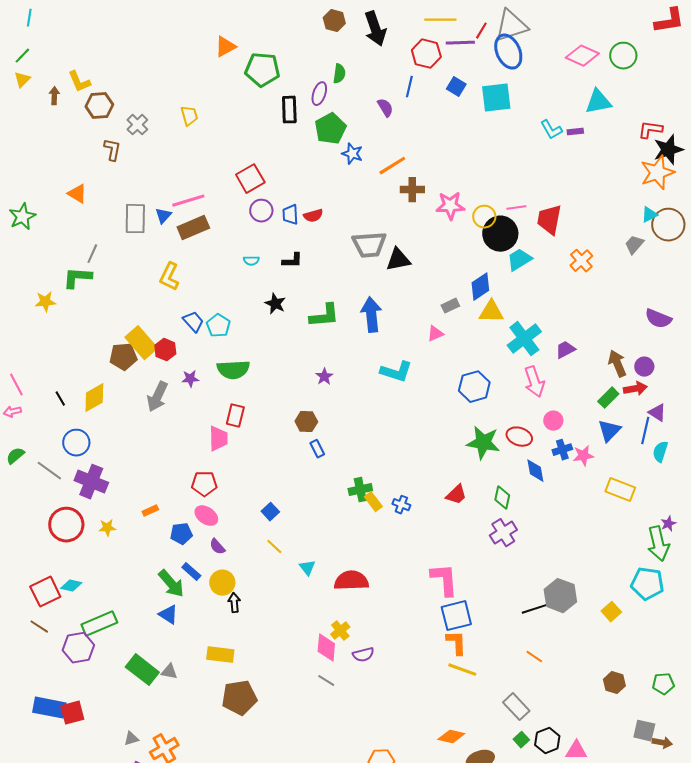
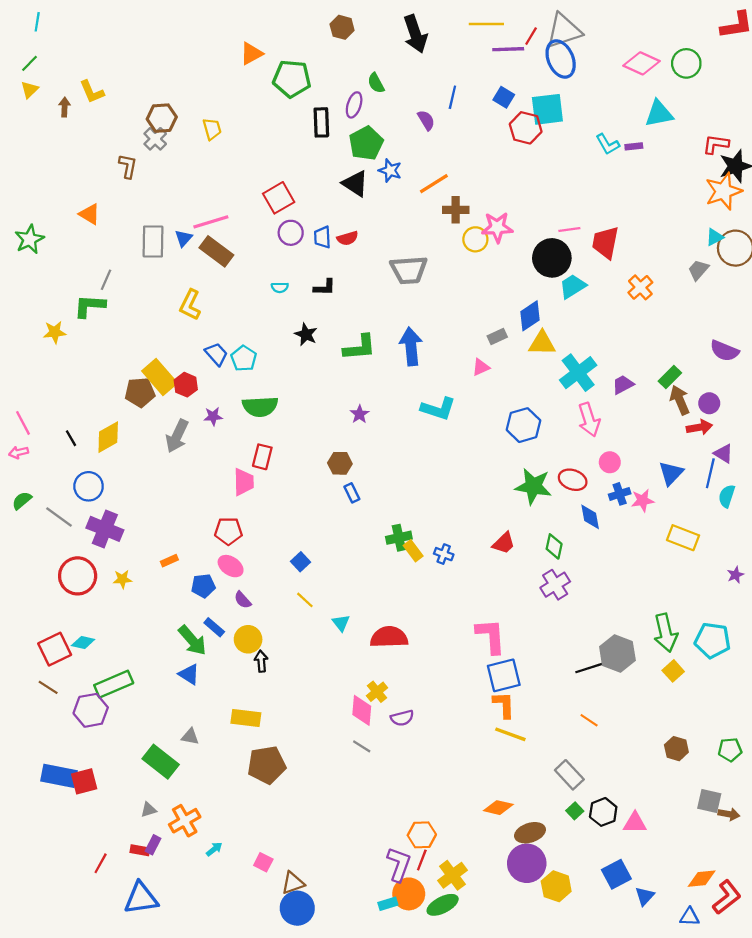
brown hexagon: (334, 21) -> (342, 27), moved
red hexagon: (426, 54) -> (526, 128), moved
green semicircle: (339, 74) -> (376, 83), turned 144
brown hexagon: (99, 106) -> (162, 118), moved
yellow circle: (484, 217) -> (475, 239), moved
brown rectangle: (193, 228) -> (216, 251), turned 60
black triangle: (398, 260) -> (355, 184), moved, turned 44
green rectangle: (608, 398) -> (670, 377), moved
green arrow: (658, 544) -> (666, 633), moved
green rectangle: (142, 670) -> (161, 762), moved

